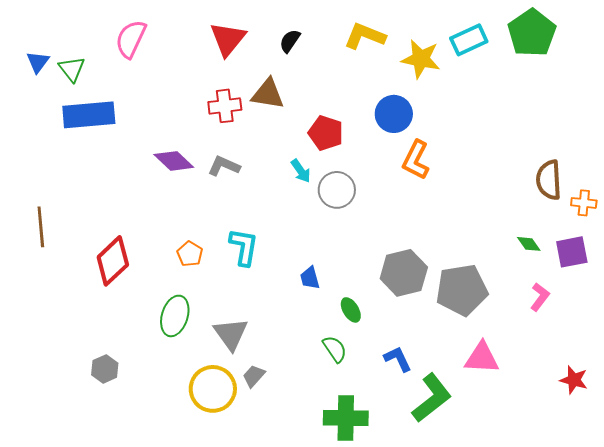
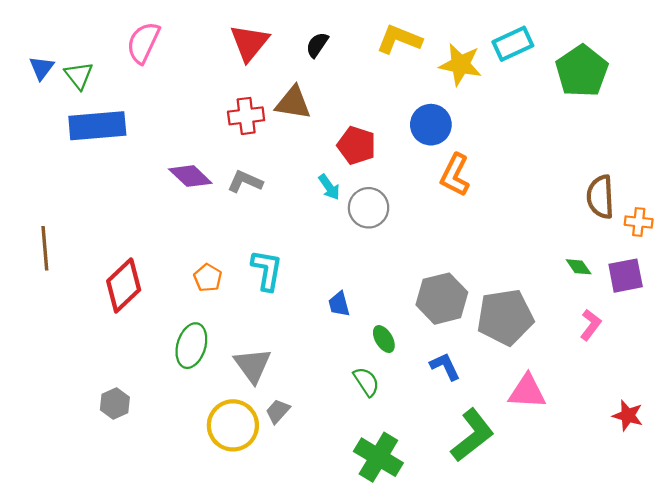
green pentagon: (532, 33) -> (582, 71), moved
blue L-shape: (398, 359) -> (445, 366), moved
green cross: (346, 418) -> (378, 457), turned 30

